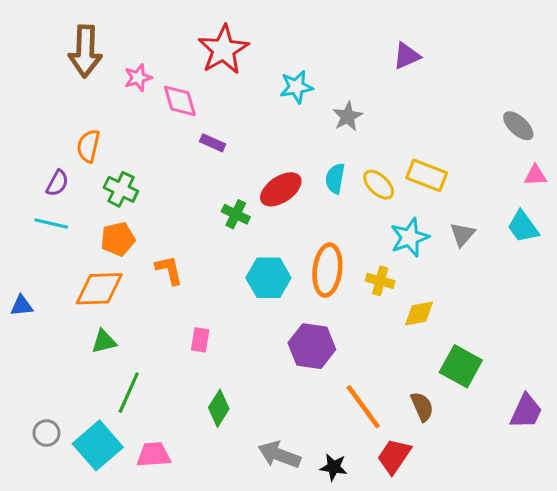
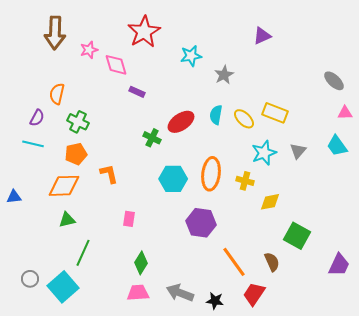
pink trapezoid: (154, 455) -> (138, 293), moved

